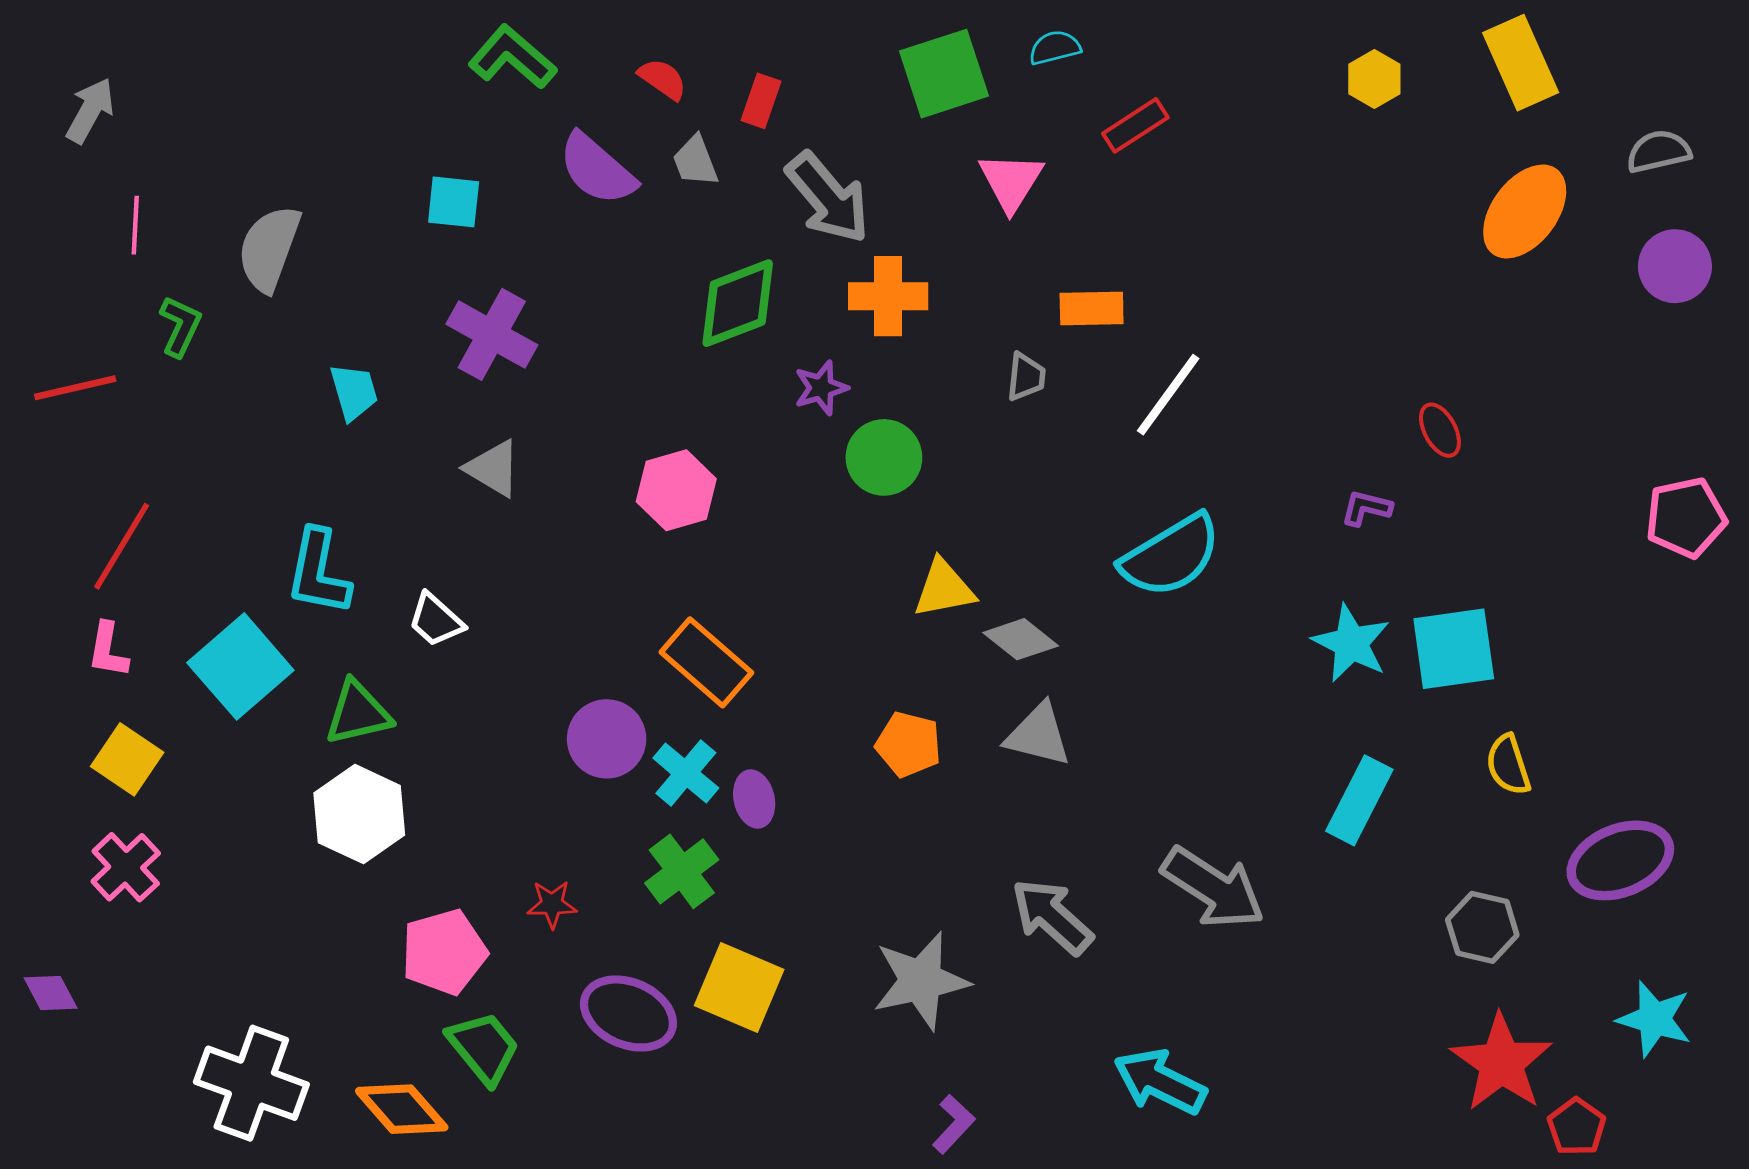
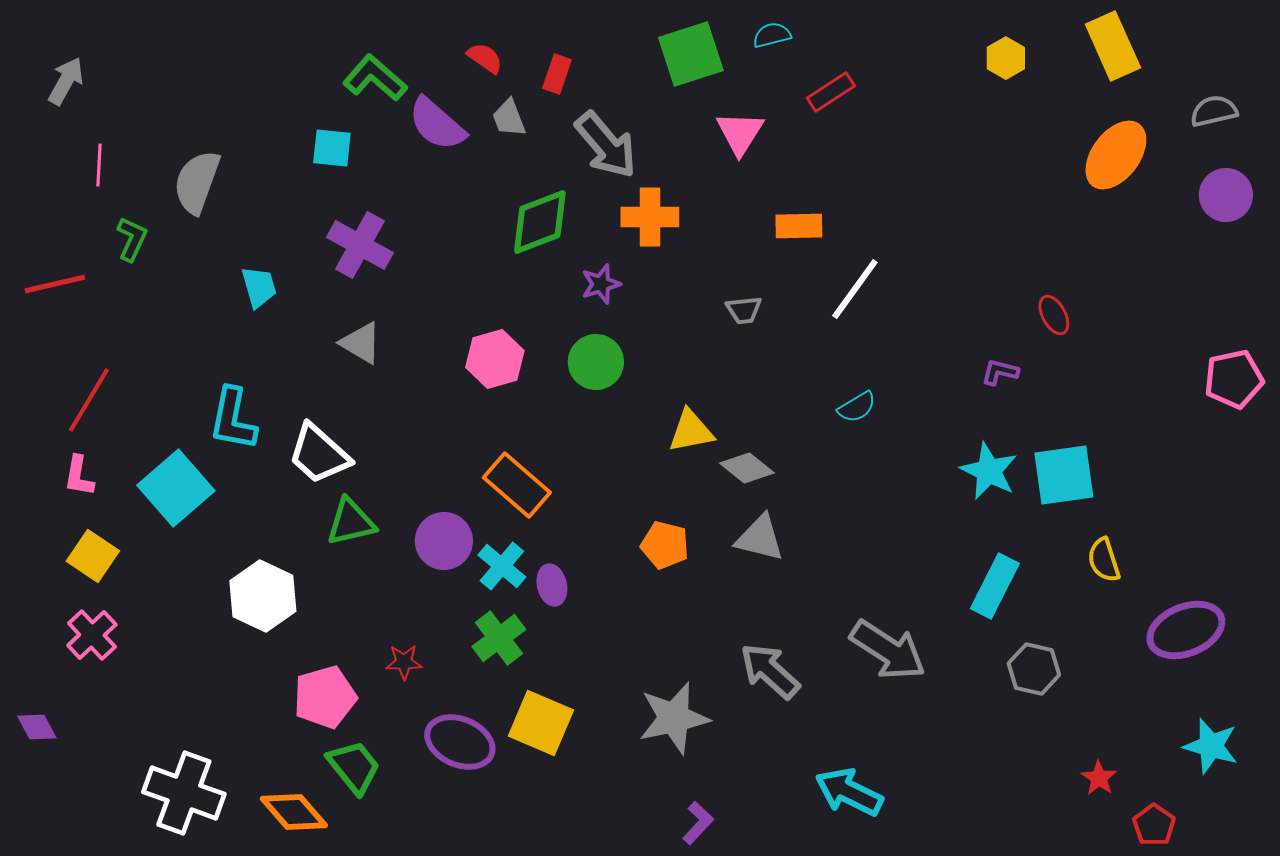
green L-shape: (512, 57) -> (375, 78), moved
gray trapezoid: (1026, 377) -> (744, 310), moved, turned 78
green circle: (884, 457) -> (596, 362), moved
cyan semicircle: (1171, 556) -> (857, 407), size x0.5
white trapezoid: (436, 620) -> (319, 454), size x1.5
green triangle: (358, 713) -> (351, 522), moved
gray hexagon: (1482, 927) -> (1034, 669), moved
red star: (1501, 1063) -> (1099, 778), size x0.5

